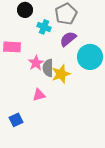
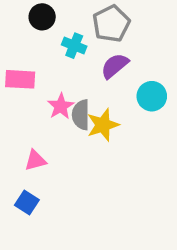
cyan circle: (90, 57) -> (152, 96), size x0.7
pink triangle: (39, 95) -> (35, 160), moved
blue square: (16, 120) -> (27, 203), turned -32

